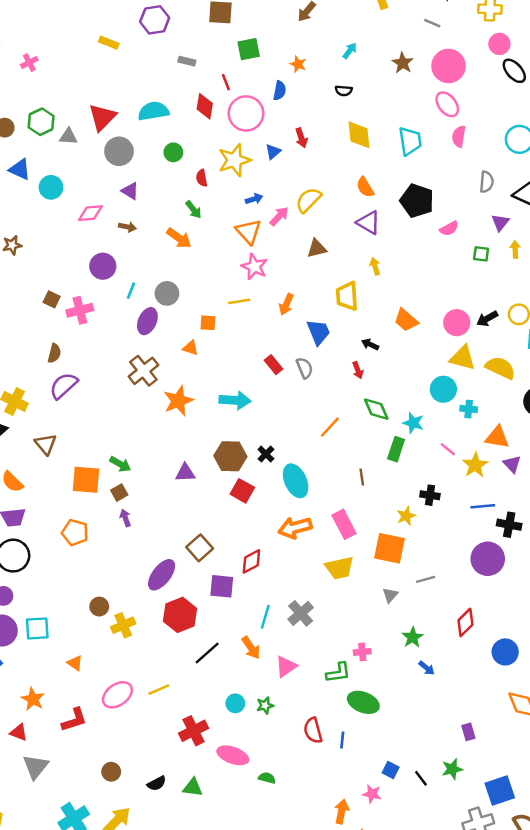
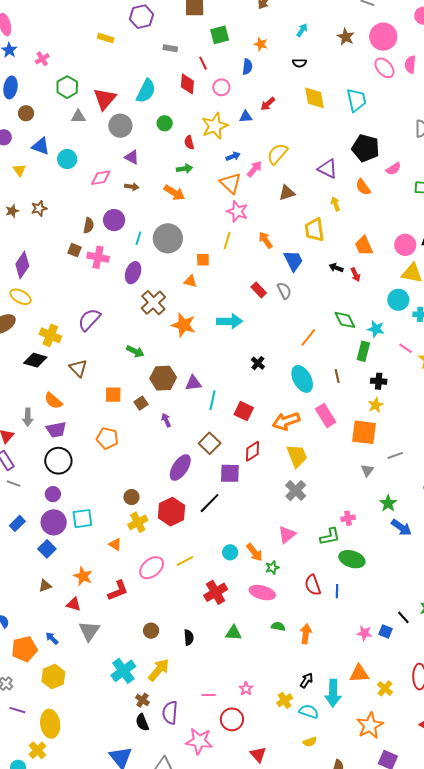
cyan semicircle: (153, 111) -> (146, 91), turned 130
pink circle: (246, 113) -> (221, 87), size x0.6
green hexagon: (41, 122) -> (67, 87), moved
pink semicircle: (459, 136) -> (410, 64), moved
red arrow: (301, 138) -> (268, 104), turned 70
blue triangle: (273, 152) -> (246, 117), turned 40
orange semicircle: (365, 187) -> (363, 187), moved
green arrow: (194, 210) -> (184, 169), turned -56
gray circle: (167, 293) -> (168, 238), size x1.5
yellow line: (239, 301) -> (227, 241), turned -60
orange arrow: (286, 304) -> (266, 240), turned 126
pink cross: (80, 310) -> (98, 257), turned 30
orange trapezoid: (406, 320) -> (364, 246), turned 30
purple ellipse: (147, 321) -> (133, 273), moved
brown semicircle: (54, 353) -> (89, 225), moved
red arrow: (358, 370) -> (356, 275), moved
orange star: (178, 401) -> (184, 325), turned -30
brown hexagon: (230, 456) -> (163, 378), moved
green arrow: (120, 464) -> (135, 351), moved
orange square: (86, 480) -> (113, 395), size x0.7
cyan ellipse: (296, 481) -> (302, 379), moved
red square: (242, 491) -> (244, 411), moved
black cross: (430, 495) -> (379, 381), moved
purple arrow: (125, 518) -> (166, 420), moved
yellow trapezoid: (340, 568) -> (297, 456), moved, turned -95
red hexagon: (180, 615) -> (171, 512), moved
cyan line: (265, 617) -> (212, 400), moved
yellow cross: (123, 625) -> (138, 522), moved
orange arrow: (251, 648) -> (254, 552), moved
black line: (207, 653) -> (210, 503), moved
blue arrow: (427, 668) -> (401, 527), size x1.5
cyan circle: (235, 703) -> (230, 552), moved
pink ellipse: (233, 755) -> (262, 593), moved
blue square: (391, 770) -> (385, 632), moved
black semicircle: (157, 783) -> (189, 637), turned -63
green triangle: (193, 787) -> (234, 633), moved
orange arrow: (342, 812) -> (306, 634), moved

